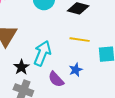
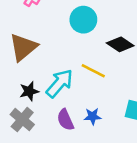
yellow line: (80, 40) -> (93, 71), moved

